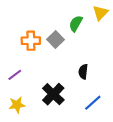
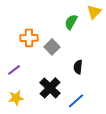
gray square: (55, 40) -> (52, 47), moved
blue line: (93, 103) -> (76, 101), moved

